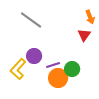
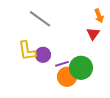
yellow L-shape: (18, 69) -> (27, 51), moved, turned -50
green circle: (72, 69) -> (81, 68), size x1.5

